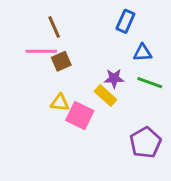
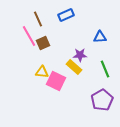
blue rectangle: (125, 21) -> (66, 15), moved, turned 42
pink line: (41, 51) -> (29, 36), turned 60
green line: (150, 83) -> (105, 69), moved, turned 48

